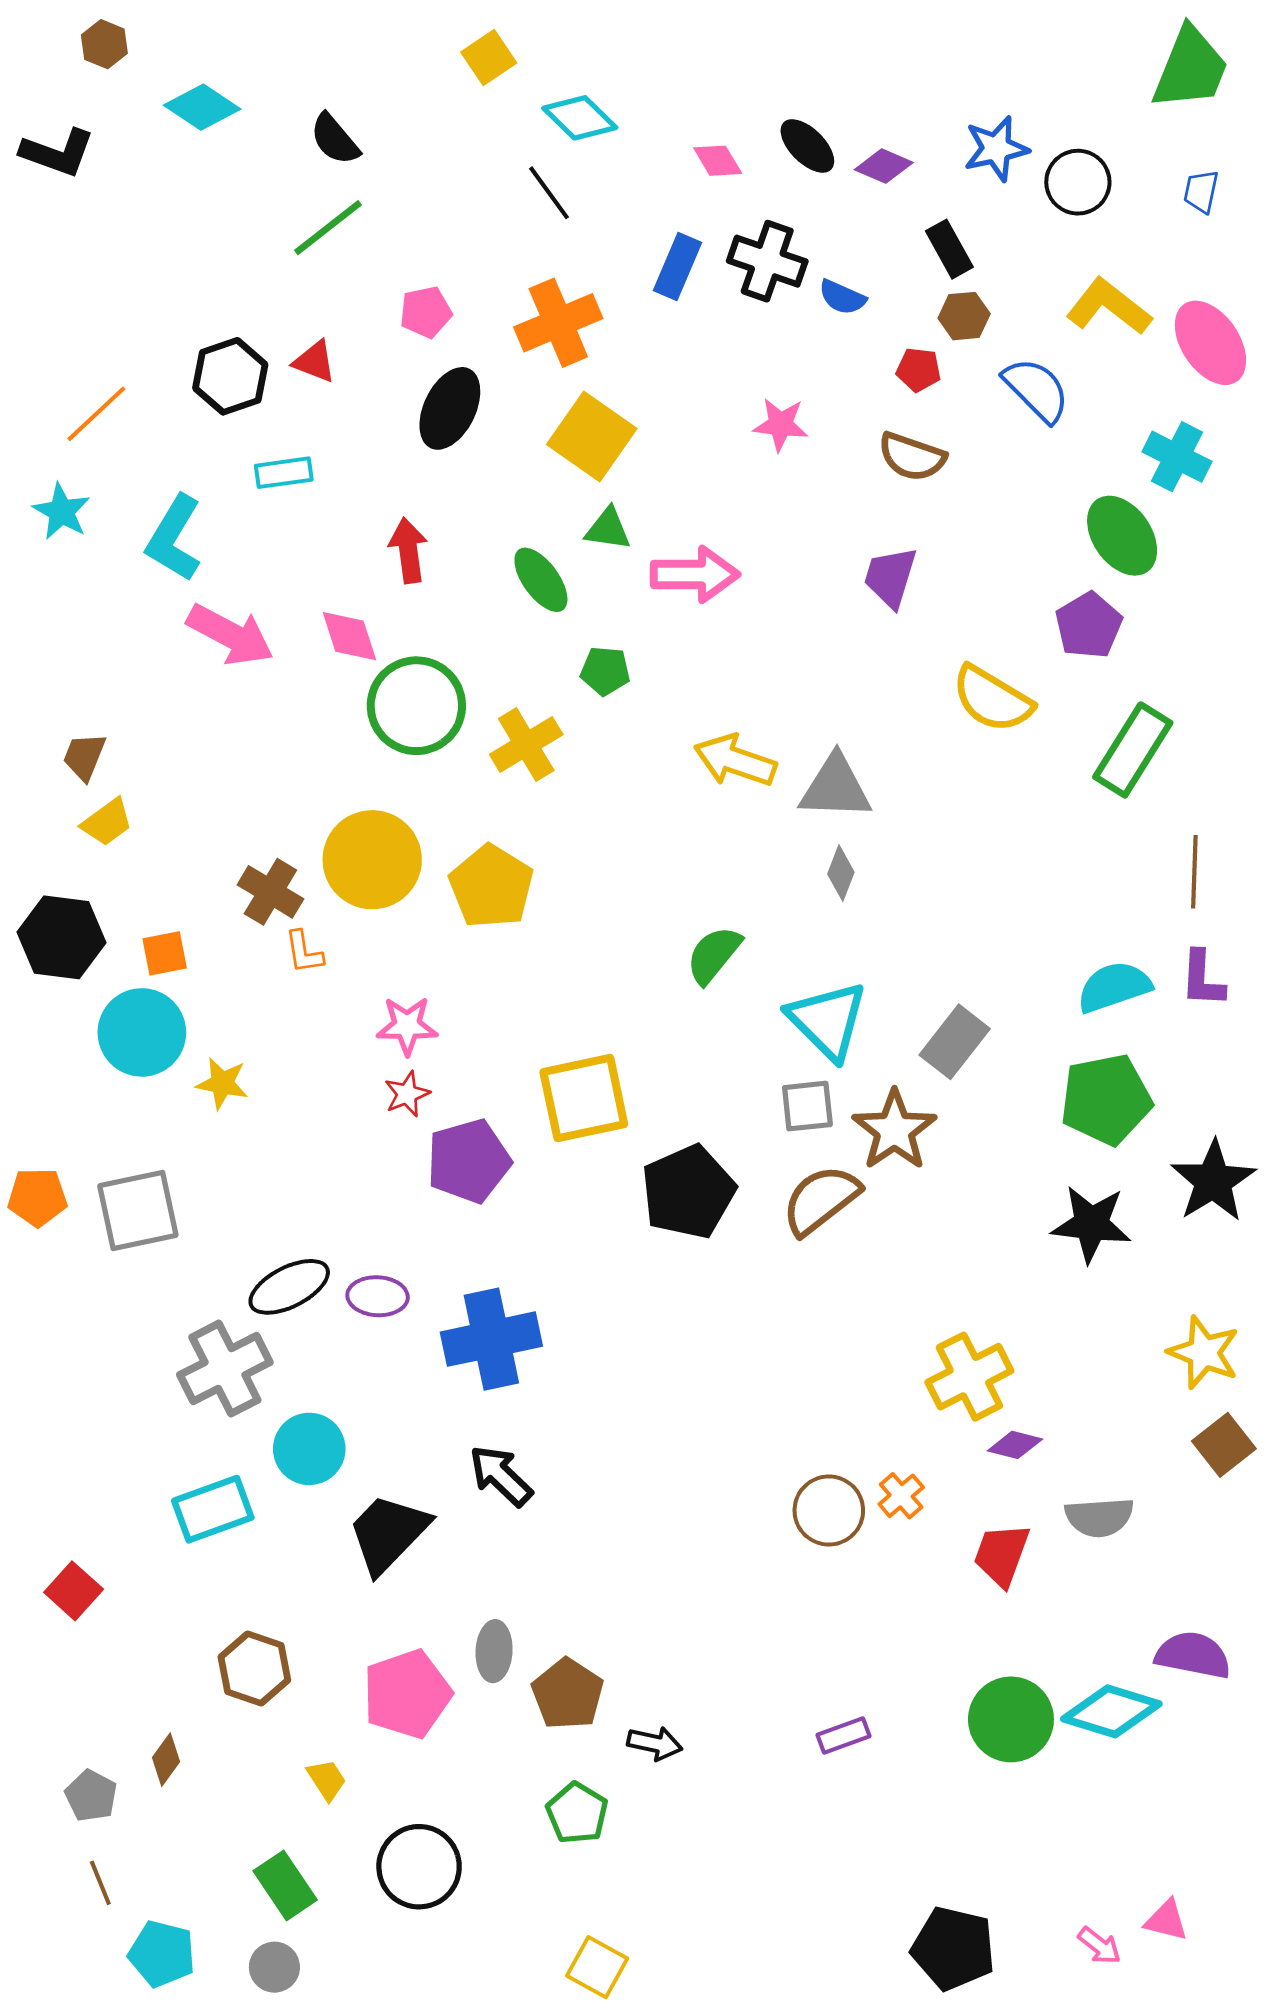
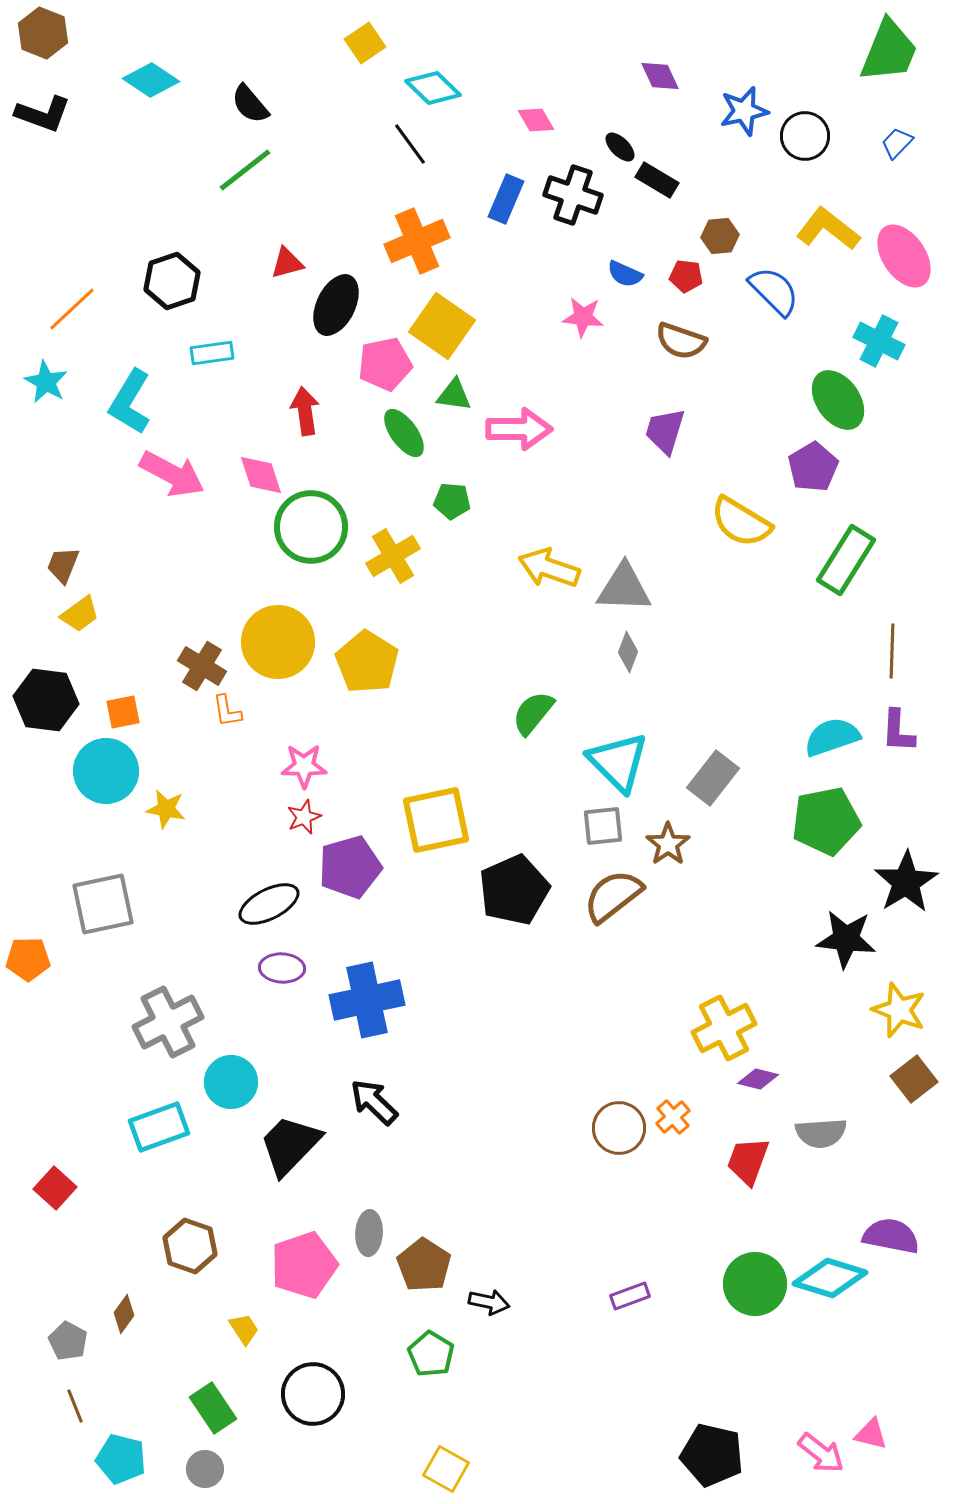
brown hexagon: (104, 44) -> (43, 33), moved, size x1.4
black ellipse: (807, 146) -> (620, 147), moved, size x0.7
purple diamond: (884, 166) -> (660, 76), moved, turned 42
blue trapezoid: (1201, 191) -> (897, 143), turned 32
black rectangle: (949, 249) -> (657, 180), moved, turned -30
blue semicircle: (842, 297) -> (625, 274), moved
pink pentagon: (426, 312) -> (385, 364), moved, size x1.4
red triangle: (315, 362) -> (287, 263), moved, turned -36
brown star: (894, 1130) -> (668, 844), size x0.7
orange pentagon: (37, 1197) -> (28, 959), moved
black star: (1091, 1224) -> (846, 939), moved
black ellipse: (289, 1287) -> (269, 904), moved
pink arrow: (1099, 1946) -> (821, 1453), size x1.4

